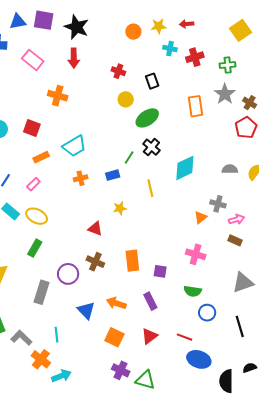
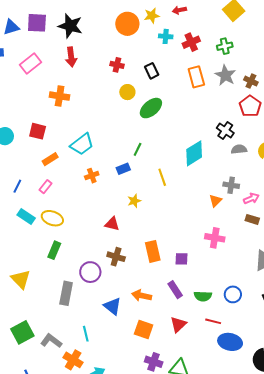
orange circle: (133, 32) -> (127, 24), size x1.5
pink rectangle: (33, 60) -> (31, 64), turned -70
orange rectangle: (195, 106) -> (196, 77), moved
black cross: (151, 147) -> (225, 130), moved
green semicircle: (193, 291) -> (203, 296), moved

